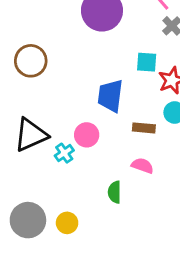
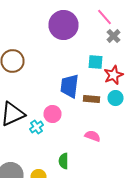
brown rectangle: (144, 128) -> (92, 99), moved
green semicircle: (115, 192) -> (64, 161), moved

